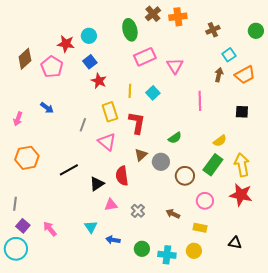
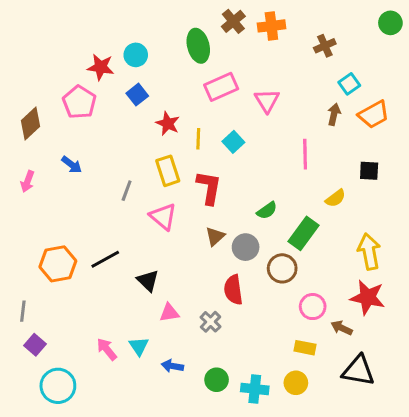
green circle: (256, 31) -> (390, 23), moved
brown diamond: (25, 59) -> (31, 124), moved
red star: (99, 81) -> (168, 124), moved
yellow semicircle: (220, 141) -> (336, 198), moved
orange hexagon: (27, 158) -> (58, 264), moved
green rectangle: (213, 165) -> (303, 233), moved
red semicircle: (122, 176) -> (233, 290), moved
black triangle: (97, 184) -> (148, 281), turned -42
brown arrow: (173, 214) -> (342, 328), moved
pink arrow: (50, 229) -> (107, 349), moved
black triangle: (235, 243) -> (358, 371), size x1.6
cyan circle: (16, 249) -> (58, 386), moved

